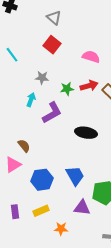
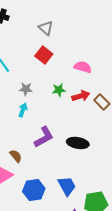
gray star: (42, 78) -> (26, 89), moved
green star: (67, 89) -> (59, 90), moved
purple L-shape: (52, 113) -> (44, 137), moved

